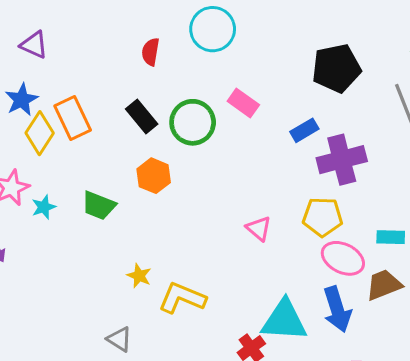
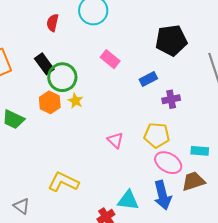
green circle: (193, 122) -> (62, 77), moved
purple cross: (342, 160) -> (171, 99), size x0.6
yellow star: (139, 276) -> (75, 101), moved
cyan triangle: (284, 320) -> (128, 200), size x0.7

